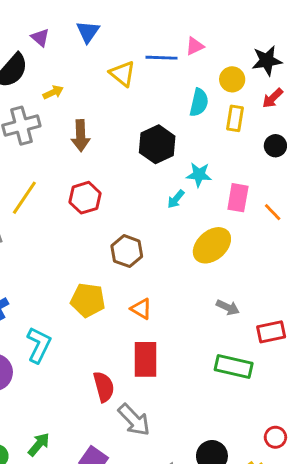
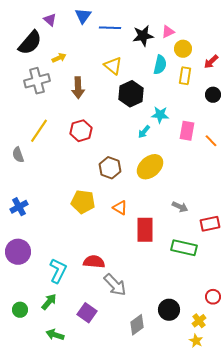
pink triangle: (195, 46) -> (168, 32), moved
blue line: (161, 58) -> (110, 28), moved
black star: (267, 61) -> (143, 36), moved
yellow triangle: (122, 74) -> (113, 66), moved
yellow ellipse: (212, 245) -> (150, 167), moved
cyan L-shape: (39, 345) -> (58, 271), moved
red rectangle: (146, 359) -> (145, 230), moved
red semicircle: (104, 387) -> (94, 262), turned -70

